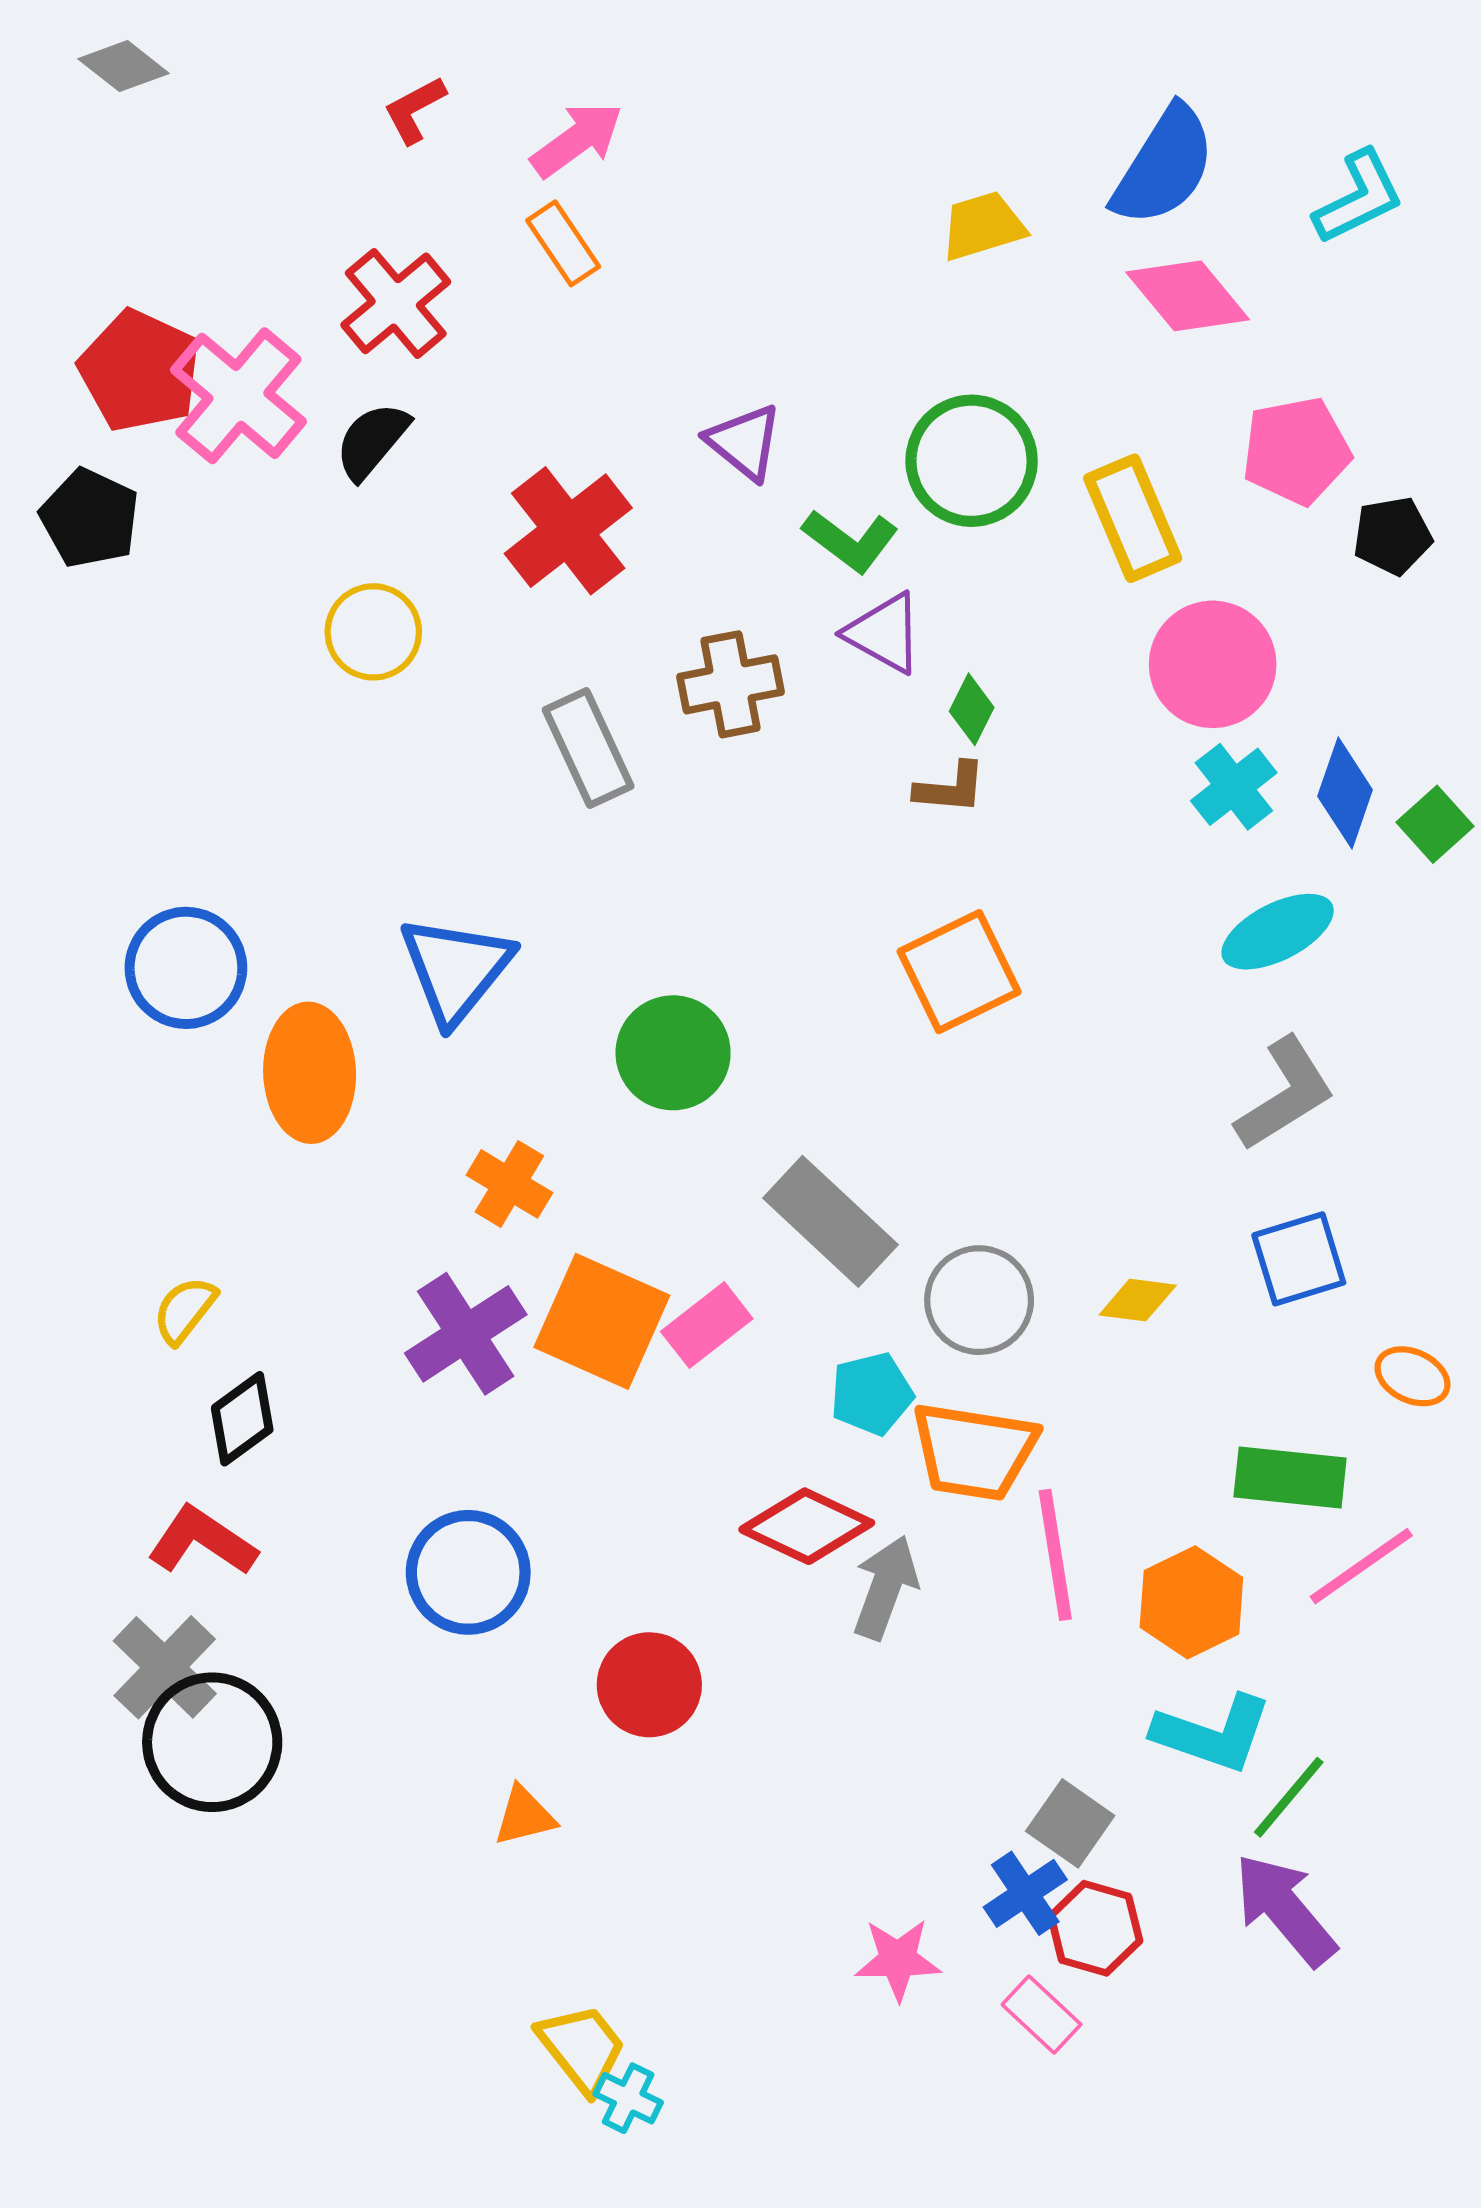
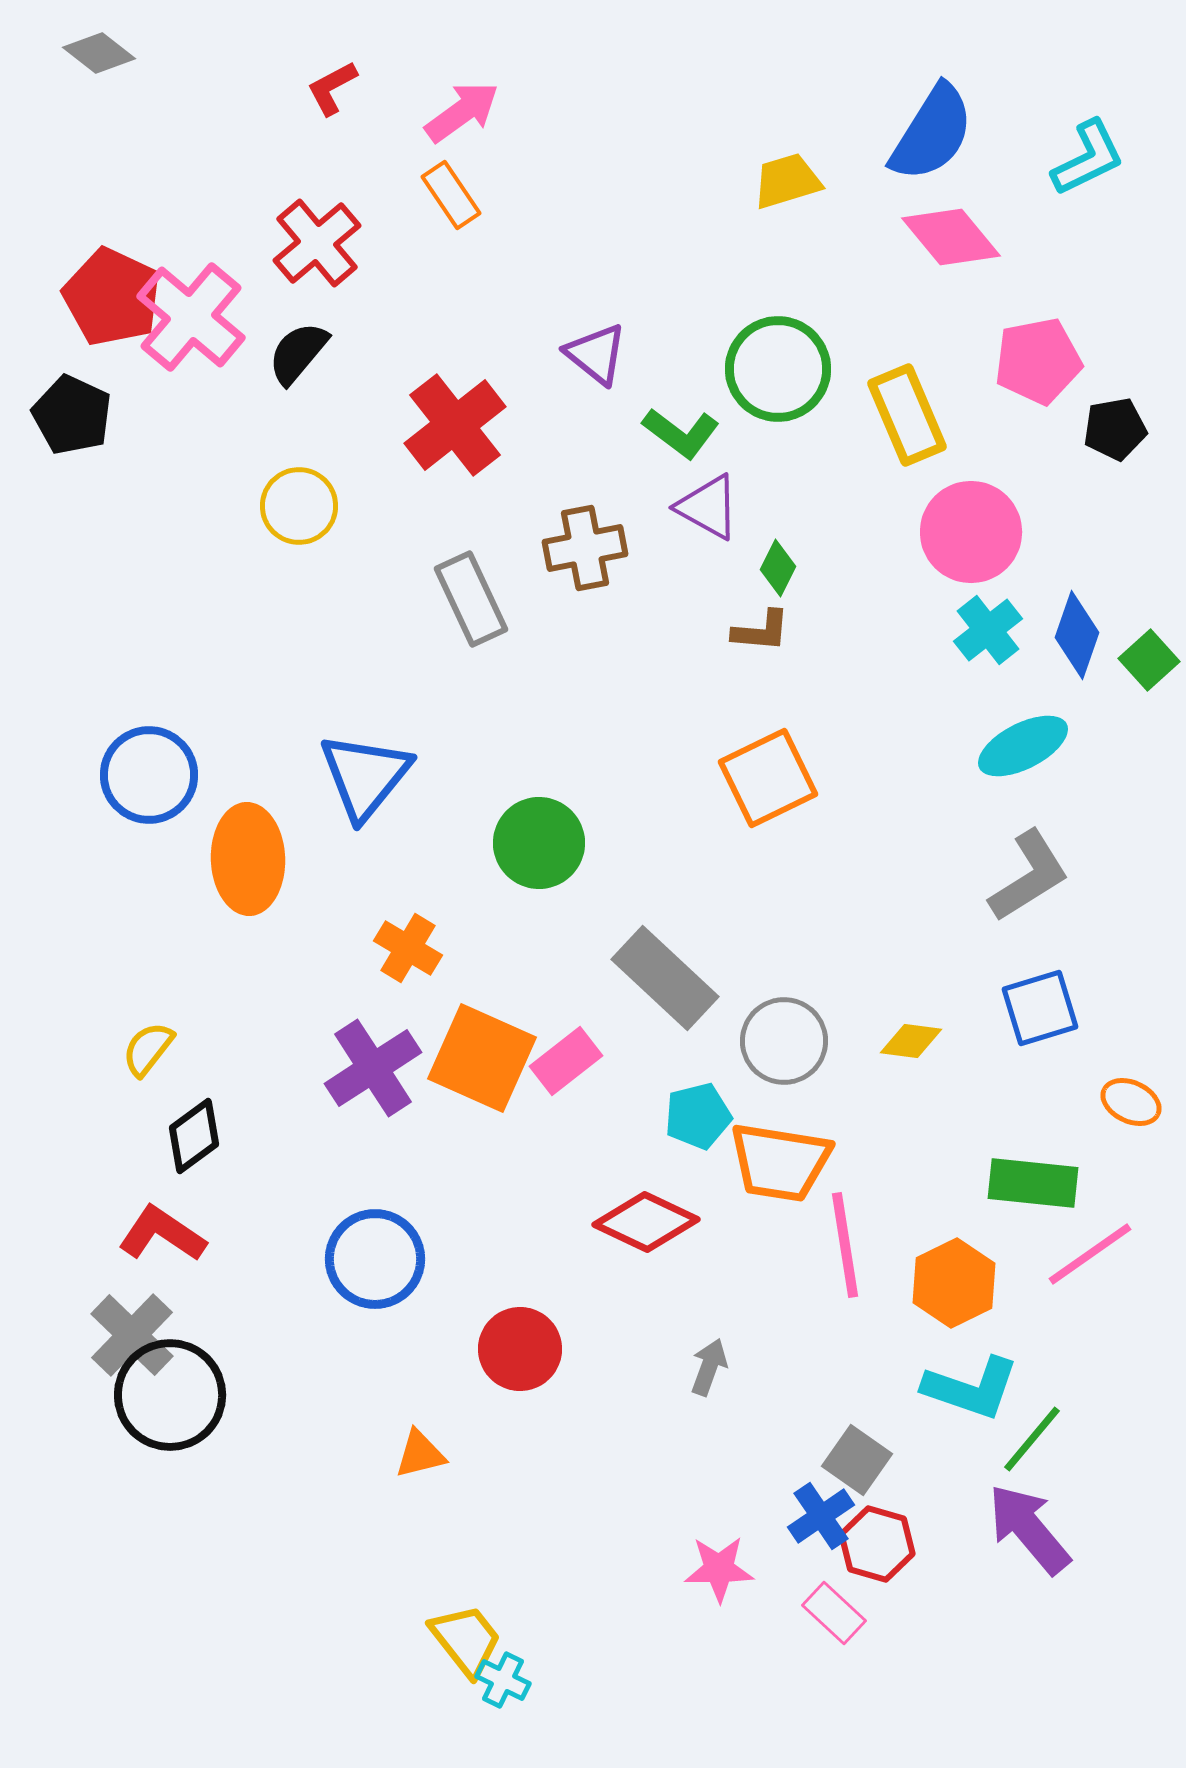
gray arrow: (885, 1587) -> (709, 1367), moved, size x0.7

